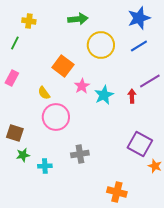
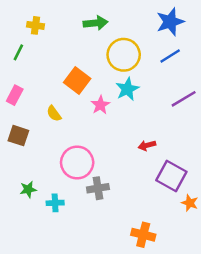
cyan star: (104, 95) -> (127, 89), moved
red arrow: (132, 96) -> (147, 145), moved, turned -104
pink circle: (56, 117) -> (77, 162), moved
brown square: (15, 133) -> (18, 136), moved

